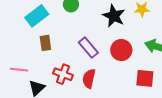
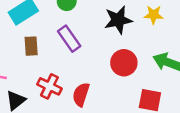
black star: (114, 16) -> (118, 20), turned 30
purple rectangle: (88, 48) -> (69, 39), moved

